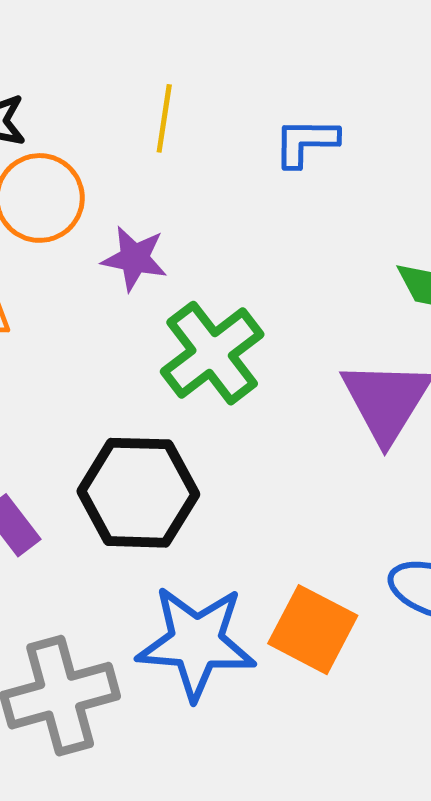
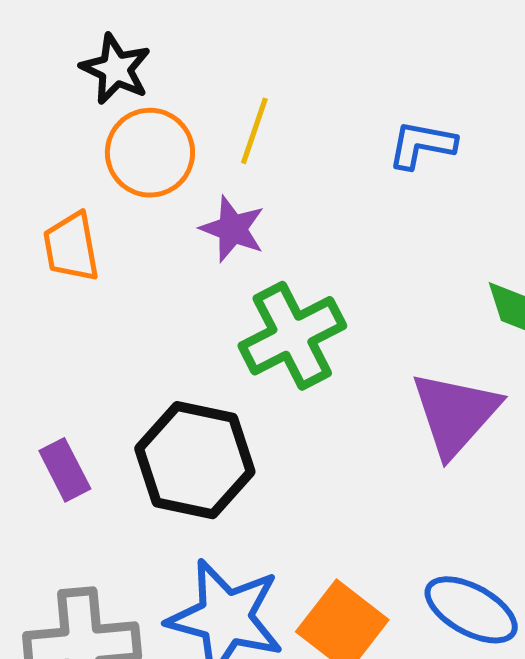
yellow line: (164, 118) -> (254, 131), moved

